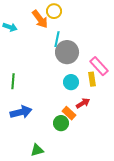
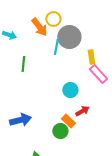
gray circle: (67, 52) -> (69, 37), moved
yellow rectangle: (92, 79) -> (91, 57), moved
green line: (13, 81) -> (23, 64), moved

